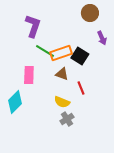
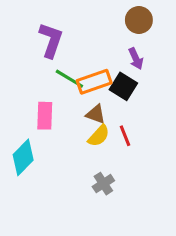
purple arrow: (102, 38) -> (136, 59), moved
yellow semicircle: (62, 102) -> (99, 136), moved, turned -70

